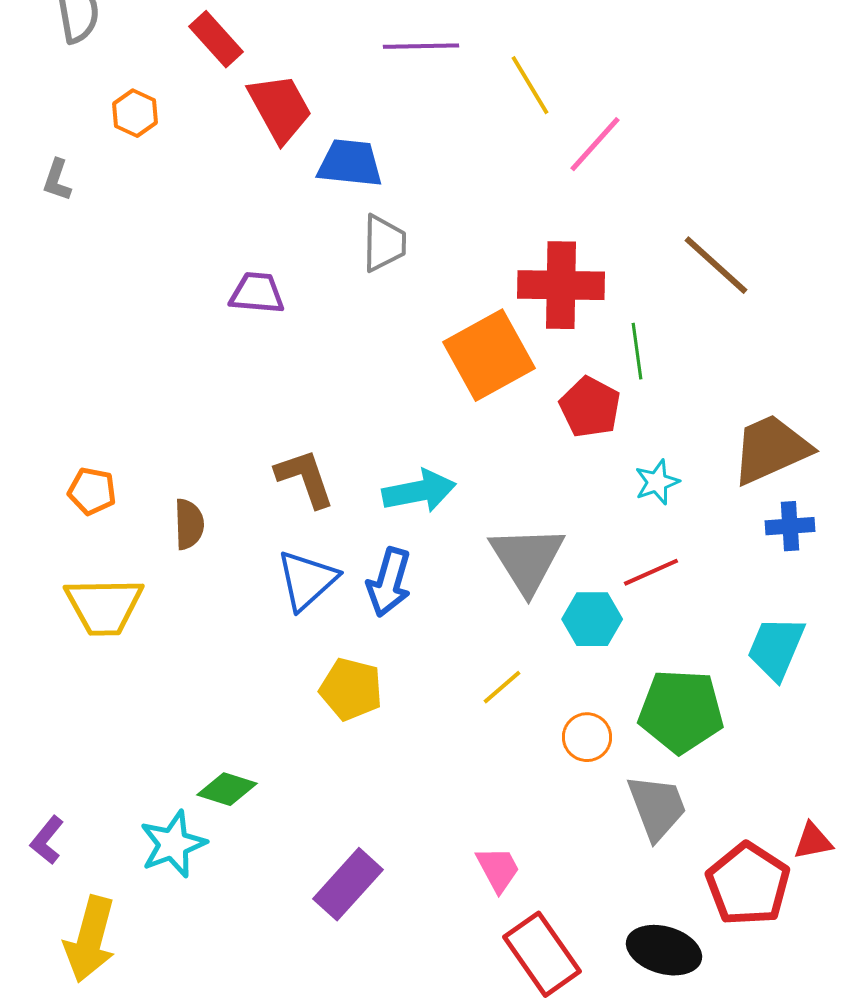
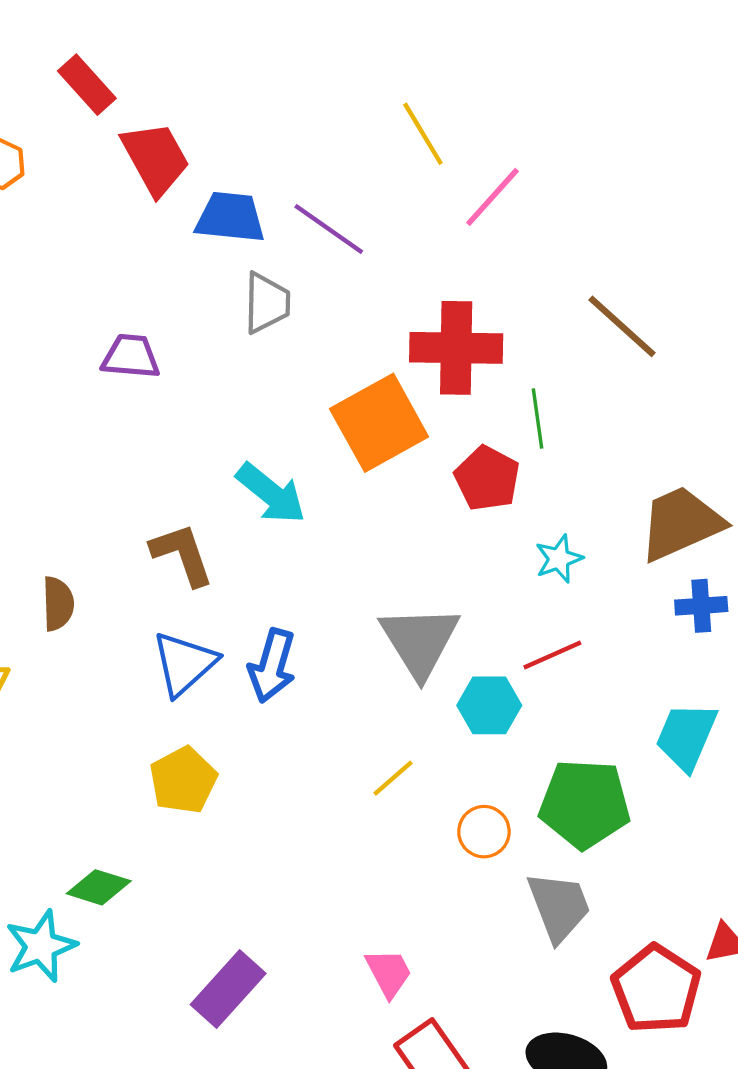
purple line: (421, 46) -> (329, 229), moved, turned 36
cyan arrow: (419, 491) -> (271, 493), moved, turned 50
yellow pentagon: (351, 689) -> (183, 780), moved, turned 30

